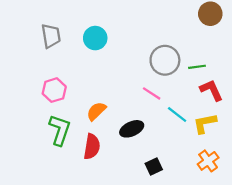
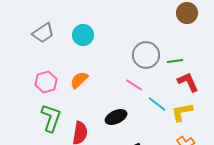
gray trapezoid: (51, 36) -> (43, 33), turned 65
orange semicircle: (96, 111) -> (79, 80), moved

